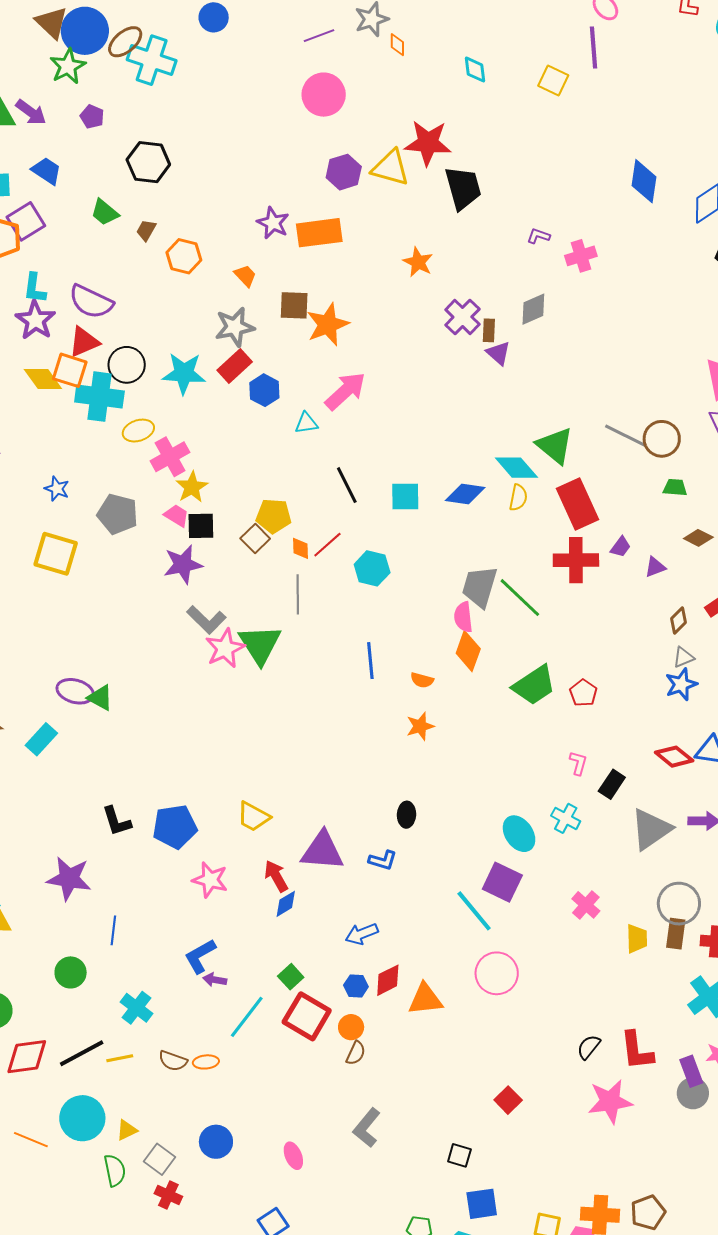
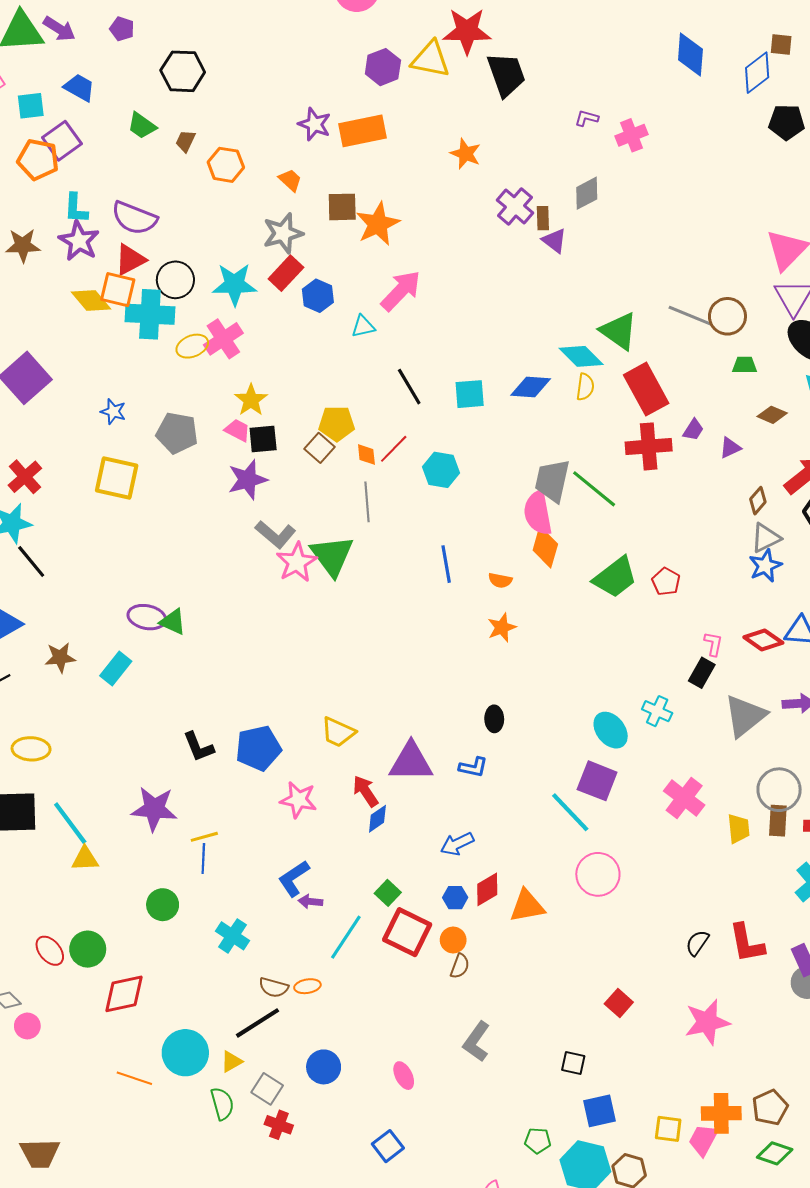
pink cross: (170, 457) -> (223, 339), moved
pink semicircle: (463, 617) -> (538, 513), size x1.4
gray triangle: (683, 657) -> (766, 538), size x1.4
pink L-shape: (578, 763) -> (713, 644), moved
pink cross: (586, 905) -> (684, 798), size x1.4
black line: (82, 1053) -> (258, 1023), moved
yellow line: (120, 1058) -> (204, 837), moved
pink star: (610, 1101) -> (707, 1022), moved

